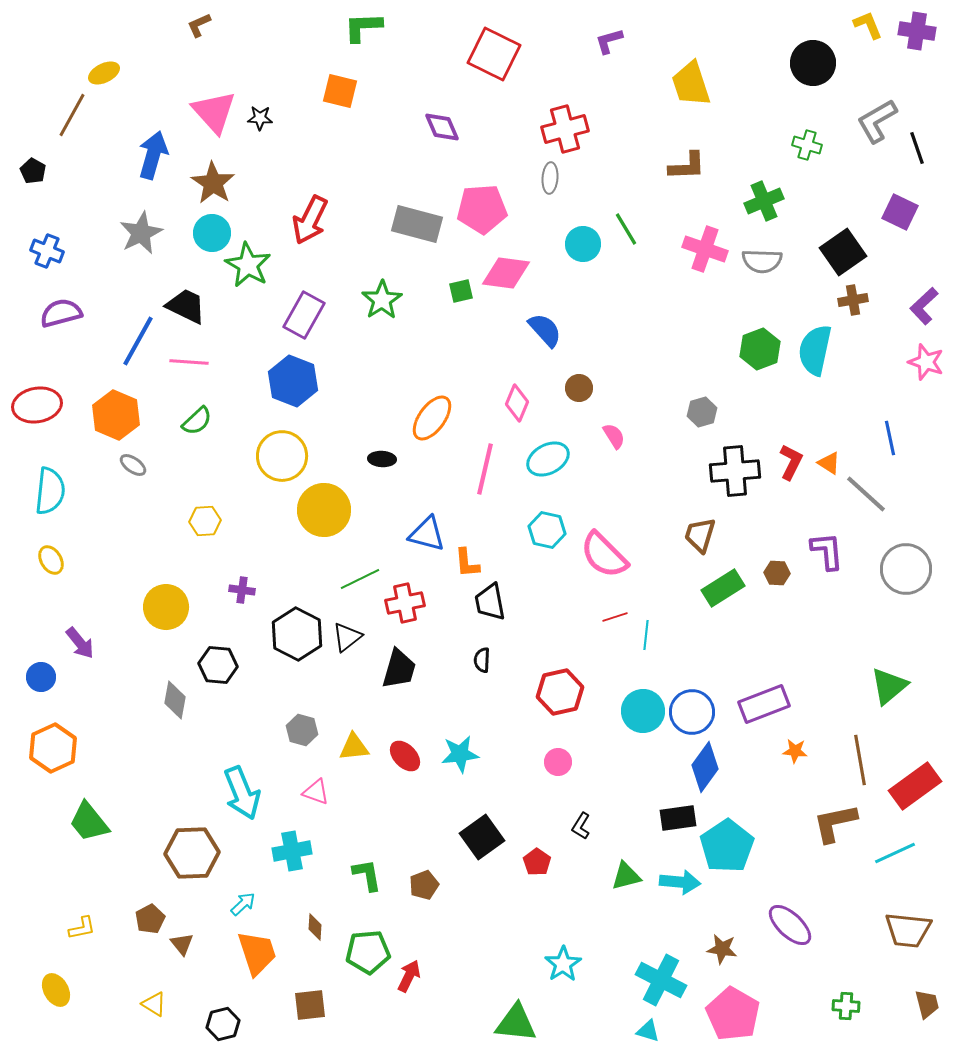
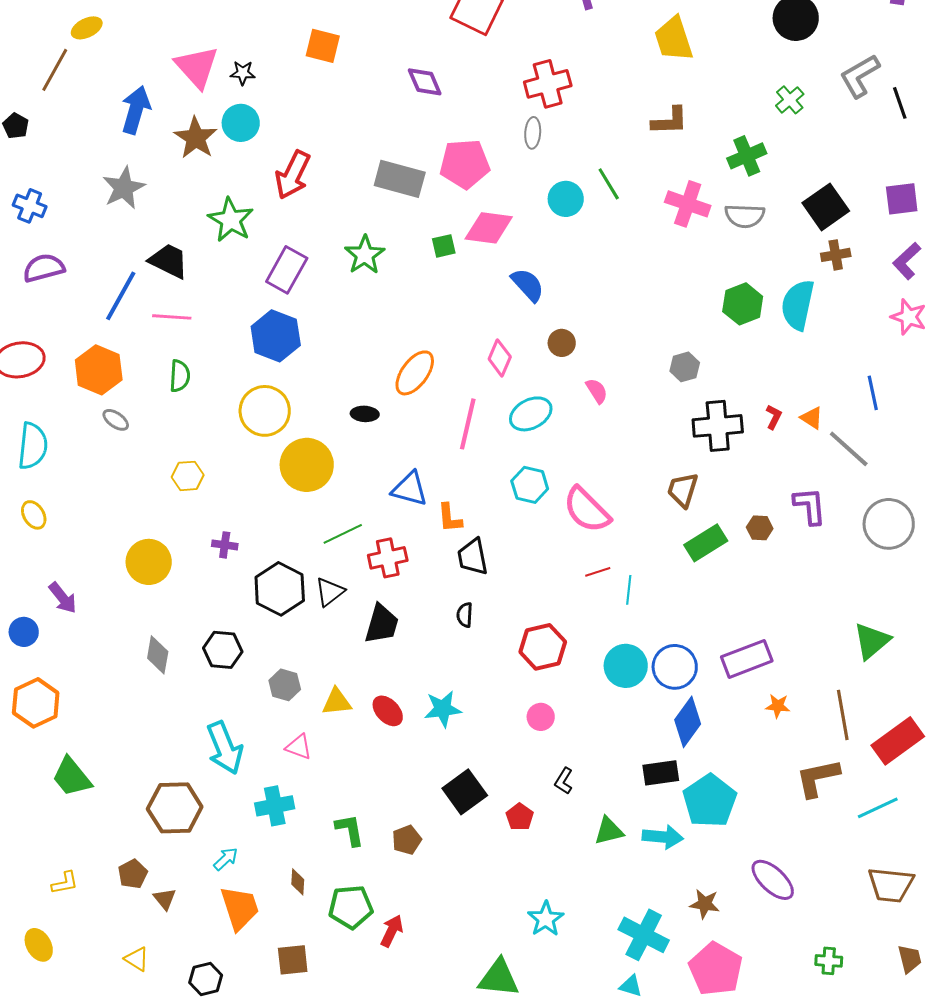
green cross: (807, 145) -> (790, 100), turned 32
purple square: (900, 212) -> (902, 199), moved, turned -33
cyan circle: (212, 233) -> (241, 123), moved
green semicircle: (197, 421) -> (180, 376), turned -44
red L-shape: (791, 462) -> (774, 417), size x0.7
black hexagon: (218, 665) -> (223, 650), moved

